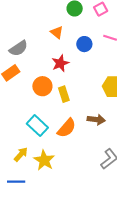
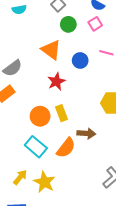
orange triangle: (57, 32) -> (51, 50), size x1.5
orange circle: (42, 86) -> (40, 116), moved
brown arrow: (96, 120) -> (86, 133), moved

